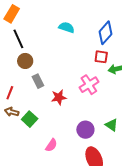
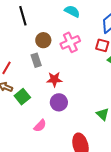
brown circle: (25, 61) -> (43, 40), moved
pink cross: (89, 85) -> (70, 42), moved
purple circle: (85, 130) -> (59, 102), moved

